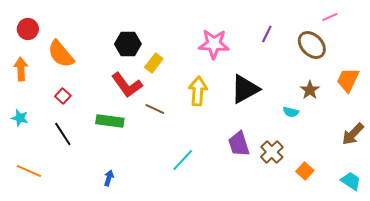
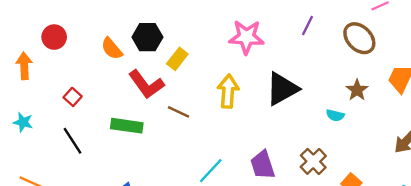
red circle: (28, 29) -> (54, 37), moved
orange semicircle: (61, 54) -> (112, 49), moved, size x0.7
purple trapezoid: (239, 144) -> (263, 165), moved

